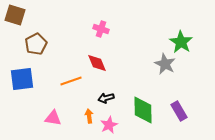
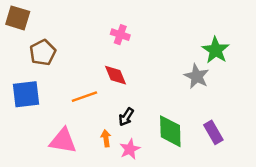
black arrow: (106, 98) -> (126, 117), turned -42
pink triangle: (53, 118) -> (63, 141), size x1.4

